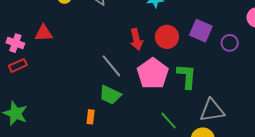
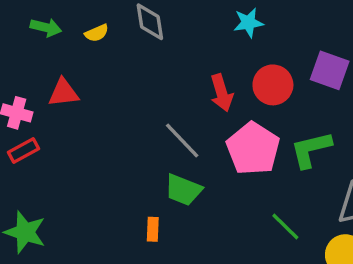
green L-shape: (187, 76) -> (311, 149), turned -104

